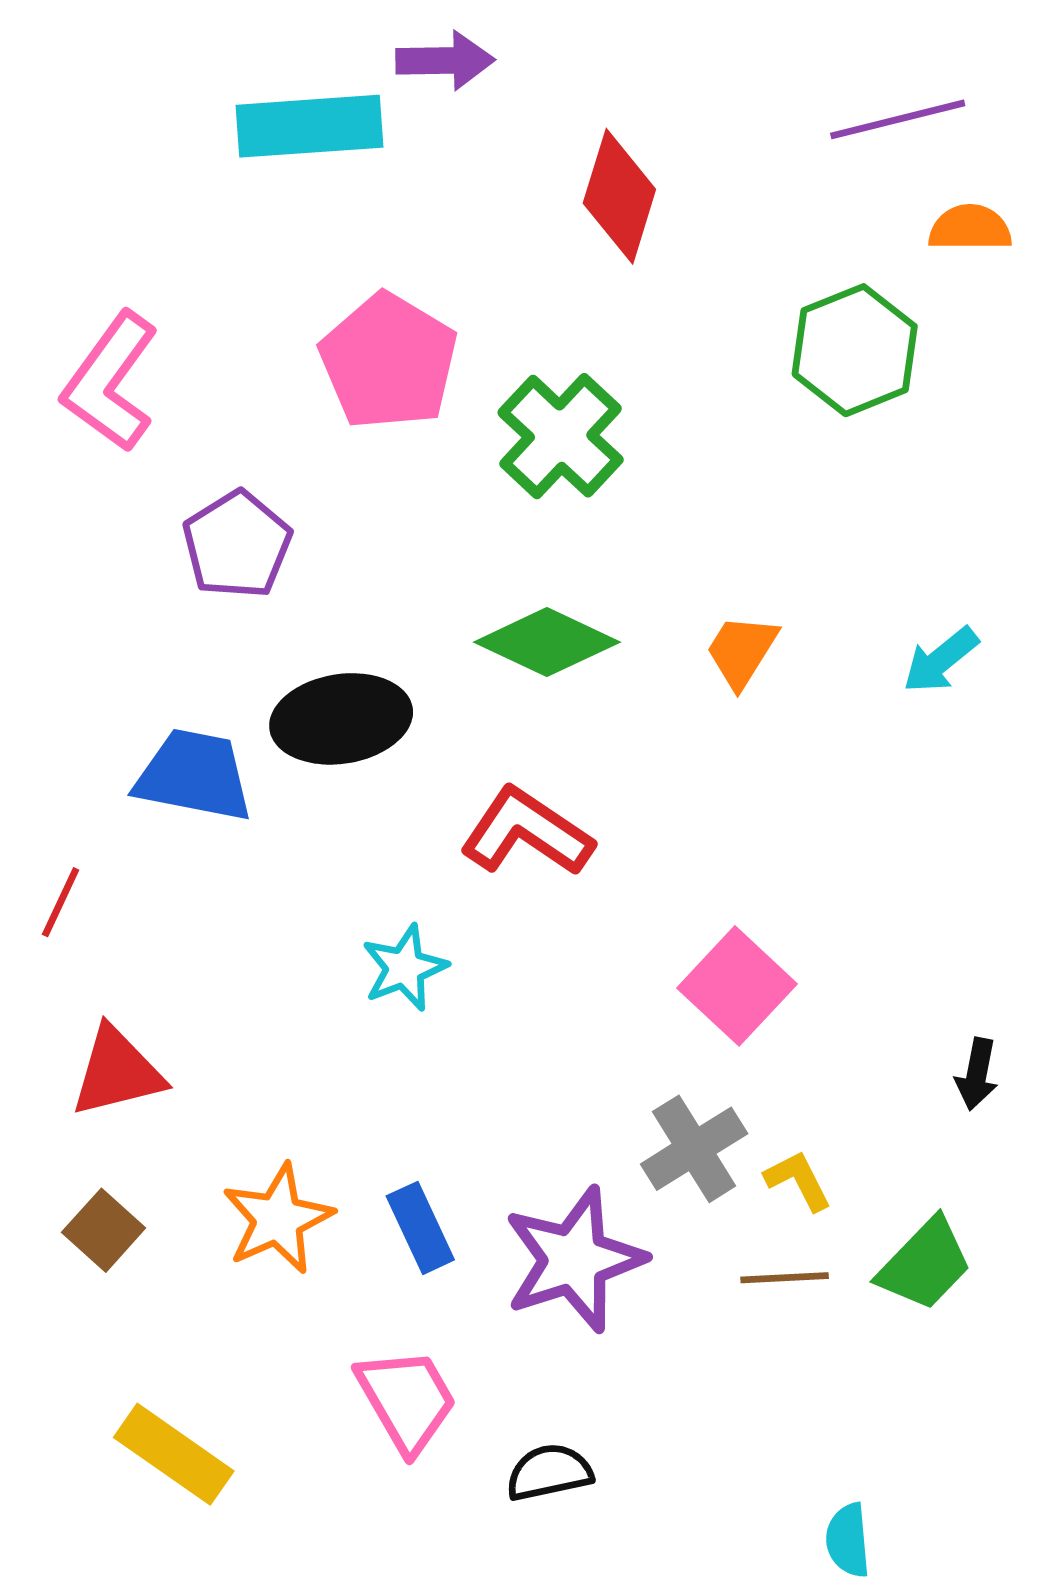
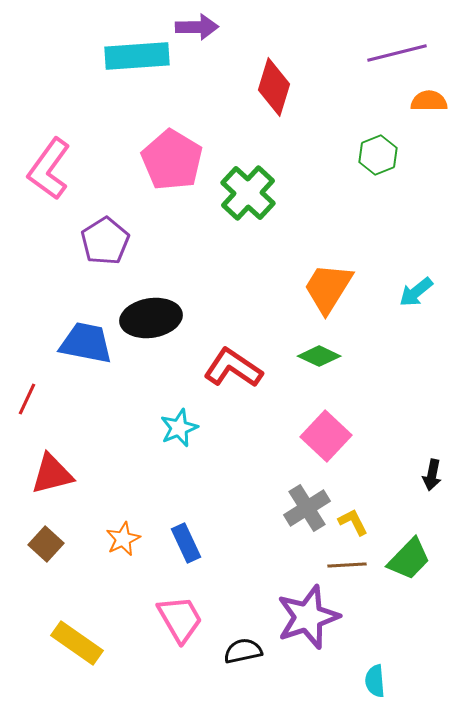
green hexagon: (855, 350) -> (378, 155), size x0.7
green diamond: (547, 642) -> (319, 356), moved, size x0.7
orange trapezoid: (742, 651) -> (328, 288), size x1.5
orange star: (278, 1219) -> (123, 539), size x0.7
purple star: (574, 1260) -> (308, 617), moved

